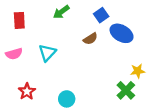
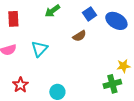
blue ellipse: (122, 33) -> (116, 21), moved
green cross: (126, 90) -> (112, 84), turned 30

